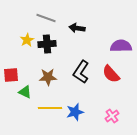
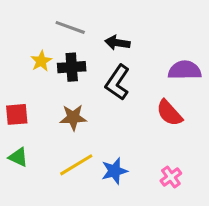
black L-shape: (81, 72) -> (117, 82), moved
green triangle: (25, 92) -> (18, 157), moved
yellow line: (50, 108) -> (76, 165), turned -30

